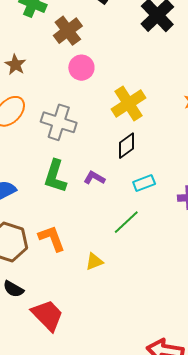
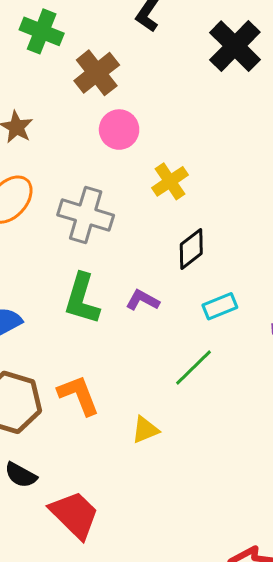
yellow cross: (128, 104) -> (170, 181), moved, size x0.7

